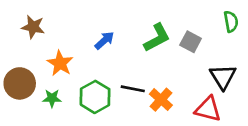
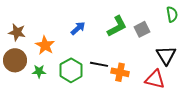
brown star: (33, 27) -> (17, 32), moved
gray square: (191, 42) -> (142, 29), turned 35
orange cross: (161, 100) -> (120, 72), turned -30

